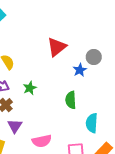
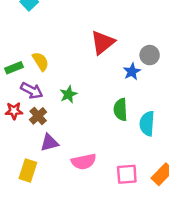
cyan semicircle: (92, 123) -> (147, 124), moved
purple triangle: (15, 126) -> (49, 143), turned 42

